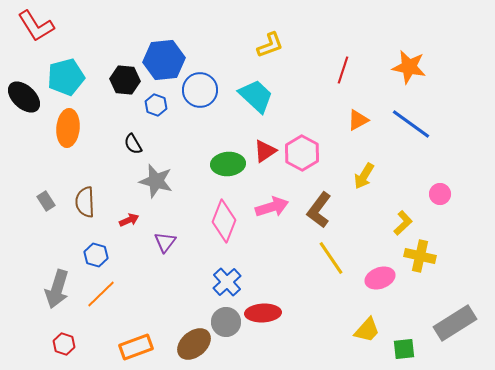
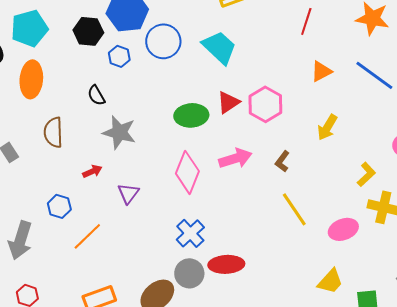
brown semicircle: (85, 202) -> (53, 132), moved
brown L-shape: (319, 210) -> (282, 161), size x0.6
orange line: (101, 294) -> (87, 236), moved

